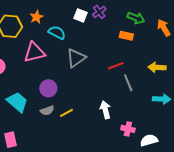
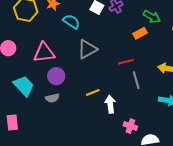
orange rectangle: (126, 36) -> (140, 33), turned -48
pink triangle: (34, 52) -> (44, 53), moved
yellow line: (66, 113) -> (93, 93), moved

